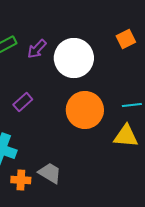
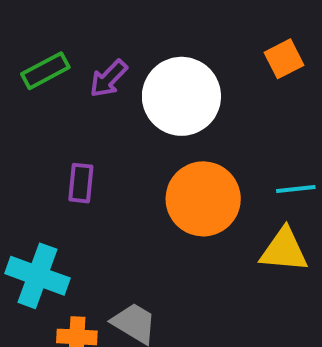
purple rectangle: (23, 102) -> (81, 183), turned -42

